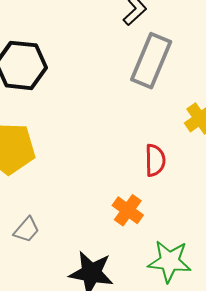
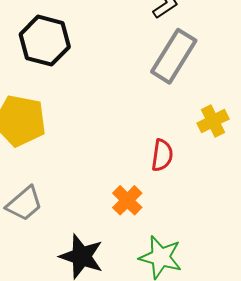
gray trapezoid: (27, 230) -> (24, 204), size x1.4

